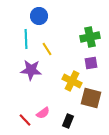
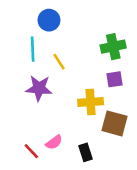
yellow cross: (72, 81) -> (91, 102), turned -30
black rectangle: (68, 121) -> (86, 152), turned -40

